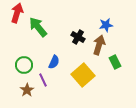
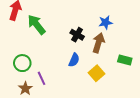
blue semicircle: (54, 62) -> (74, 60), moved
green rectangle: (115, 62) -> (125, 60), moved, turned -48
yellow square: (83, 75) -> (96, 73), moved, size x0.7

